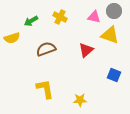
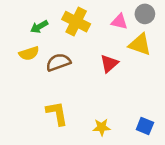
yellow cross: (60, 17) -> (76, 22), size x1.5
yellow semicircle: (12, 38) -> (29, 53), moved
blue square: (114, 75) -> (145, 126), moved

